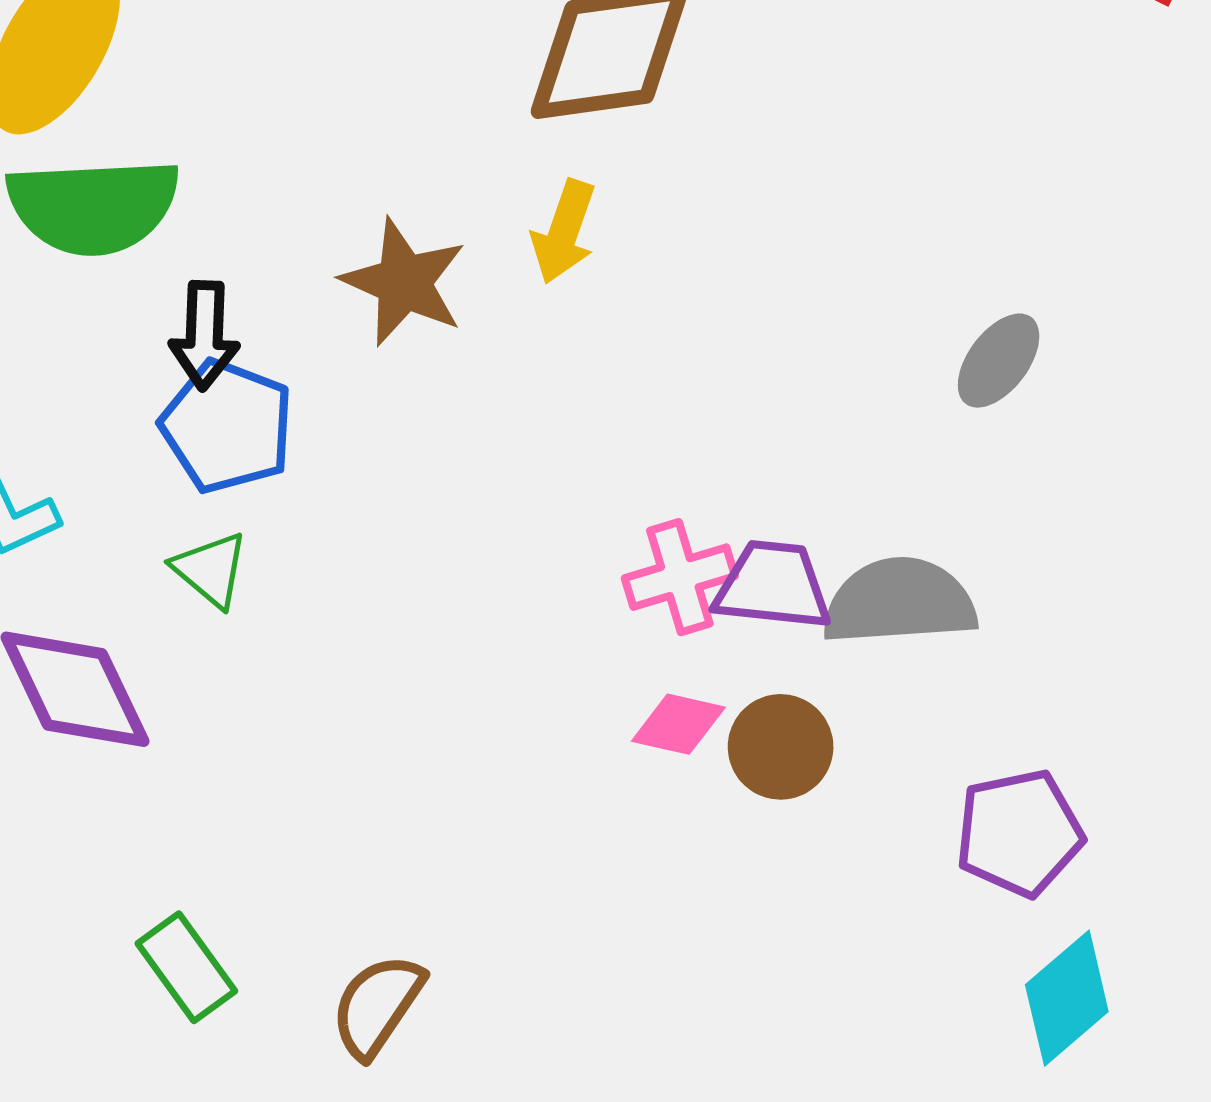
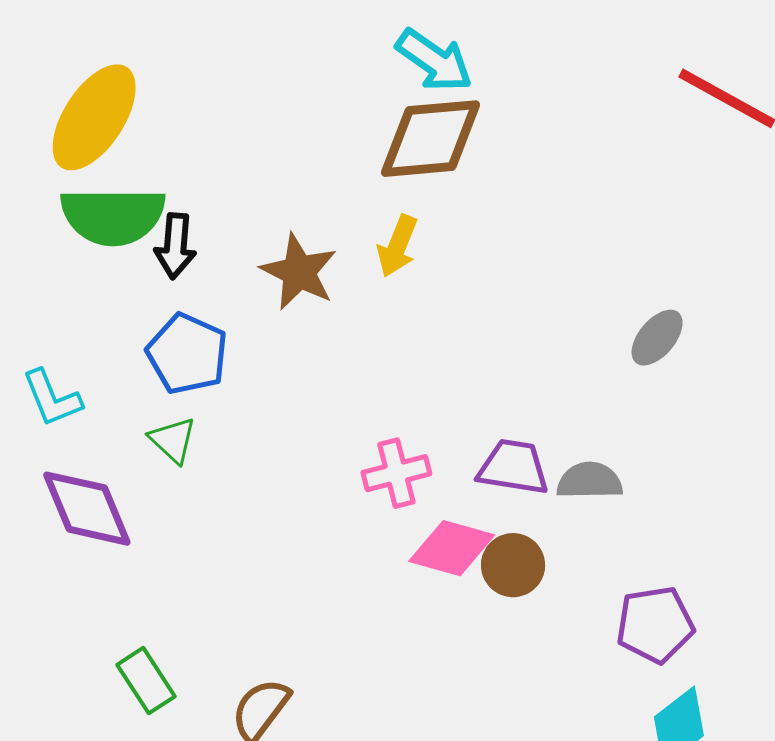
black arrow: (204, 335) -> (175, 246), moved
pink cross: (680, 577) -> (396, 473), moved
gray semicircle: (899, 602) -> (590, 481), size x0.7
pink diamond: (678, 724) -> (452, 548), size x1.5

